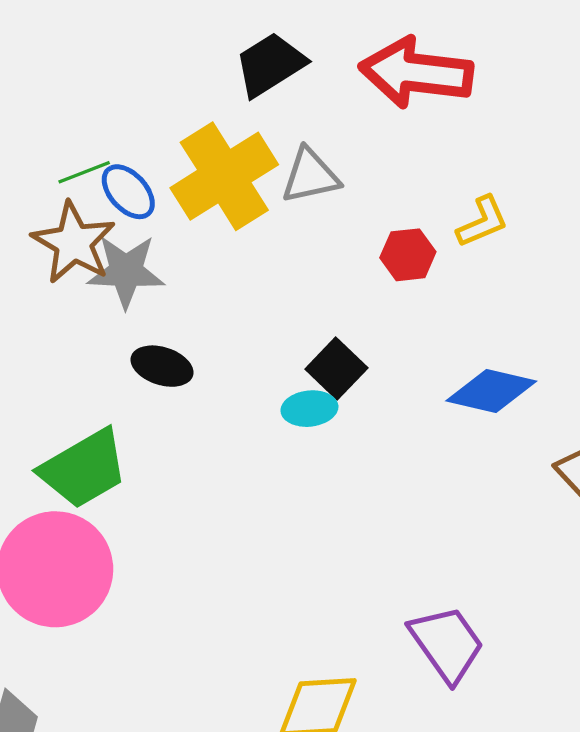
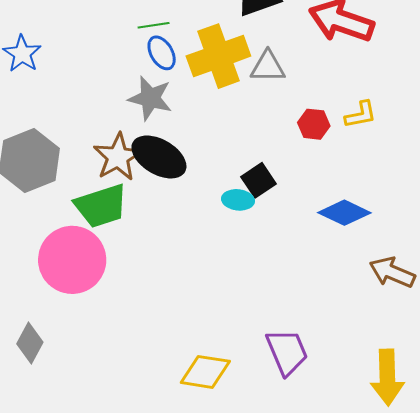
green line: (84, 172) -> (154, 25), moved
brown star: (74, 243) -> (118, 157), moved
black ellipse: (162, 366) -> (159, 157), size x1.6

